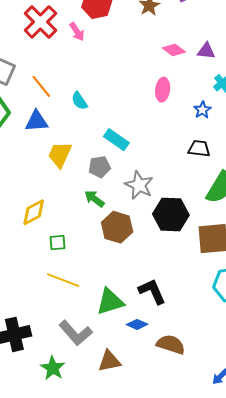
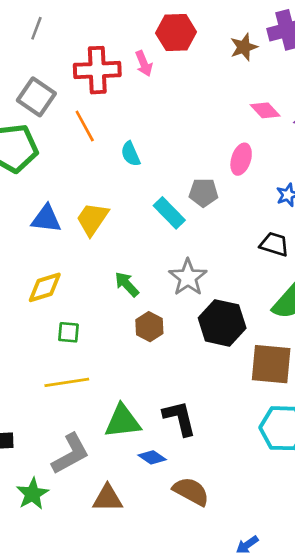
red cross: (40, 22) -> (97, 70), moved, turned 32
blue triangle: (37, 121) -> (46, 219), moved
gray pentagon: (100, 167) -> (203, 193), moved
brown hexagon: (117, 227) -> (149, 327), size x0.7
yellow line: (63, 280) -> (67, 382), turned -40
gray L-shape: (76, 333) -> (70, 454), turned -88

